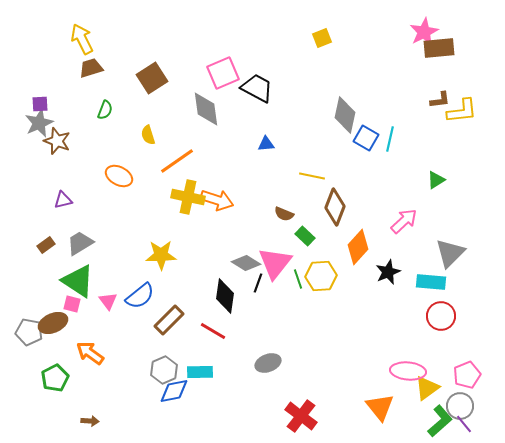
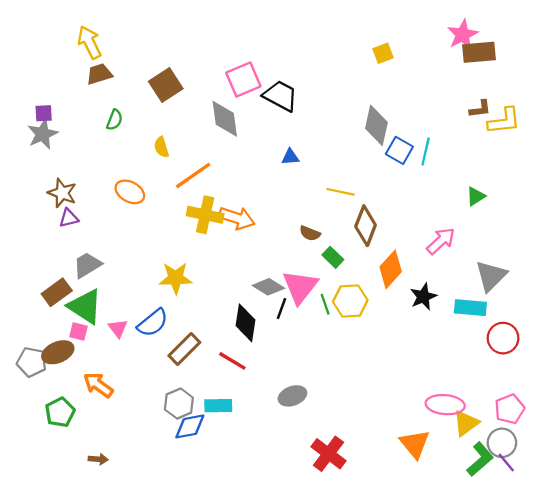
yellow square: (322, 38) -> (383, 53), moved
brown star: (57, 141) -> (62, 193), moved
brown rectangle: (46, 245) -> (57, 292), moved, size x1.5
red circle: (441, 316) -> (503, 338), moved

